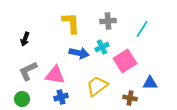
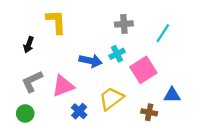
yellow L-shape: (71, 23) -> (56, 22), moved
pink triangle: (55, 75) -> (63, 86), turned -30
blue cross: (61, 97) -> (79, 111), moved, turned -32

